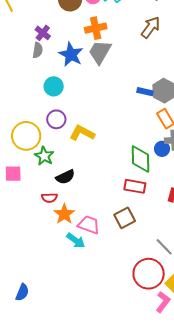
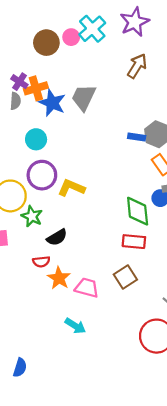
orange cross: (96, 28) -> (36, 88), moved
purple circle: (56, 119) -> (42, 175), size x1.4
cyan arrow: (76, 240) -> (75, 326), moved

